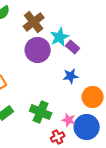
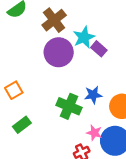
blue star: (71, 76) -> (93, 95), moved
green cross: (41, 112) -> (69, 106), moved

